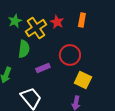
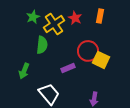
purple rectangle: (43, 68) -> (68, 68), moved
yellow square: (83, 80) -> (101, 60), moved

